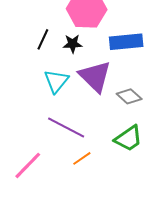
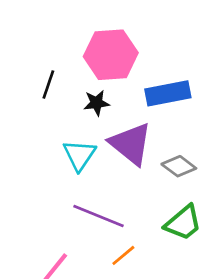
black line: (43, 39) -> (48, 85), moved

